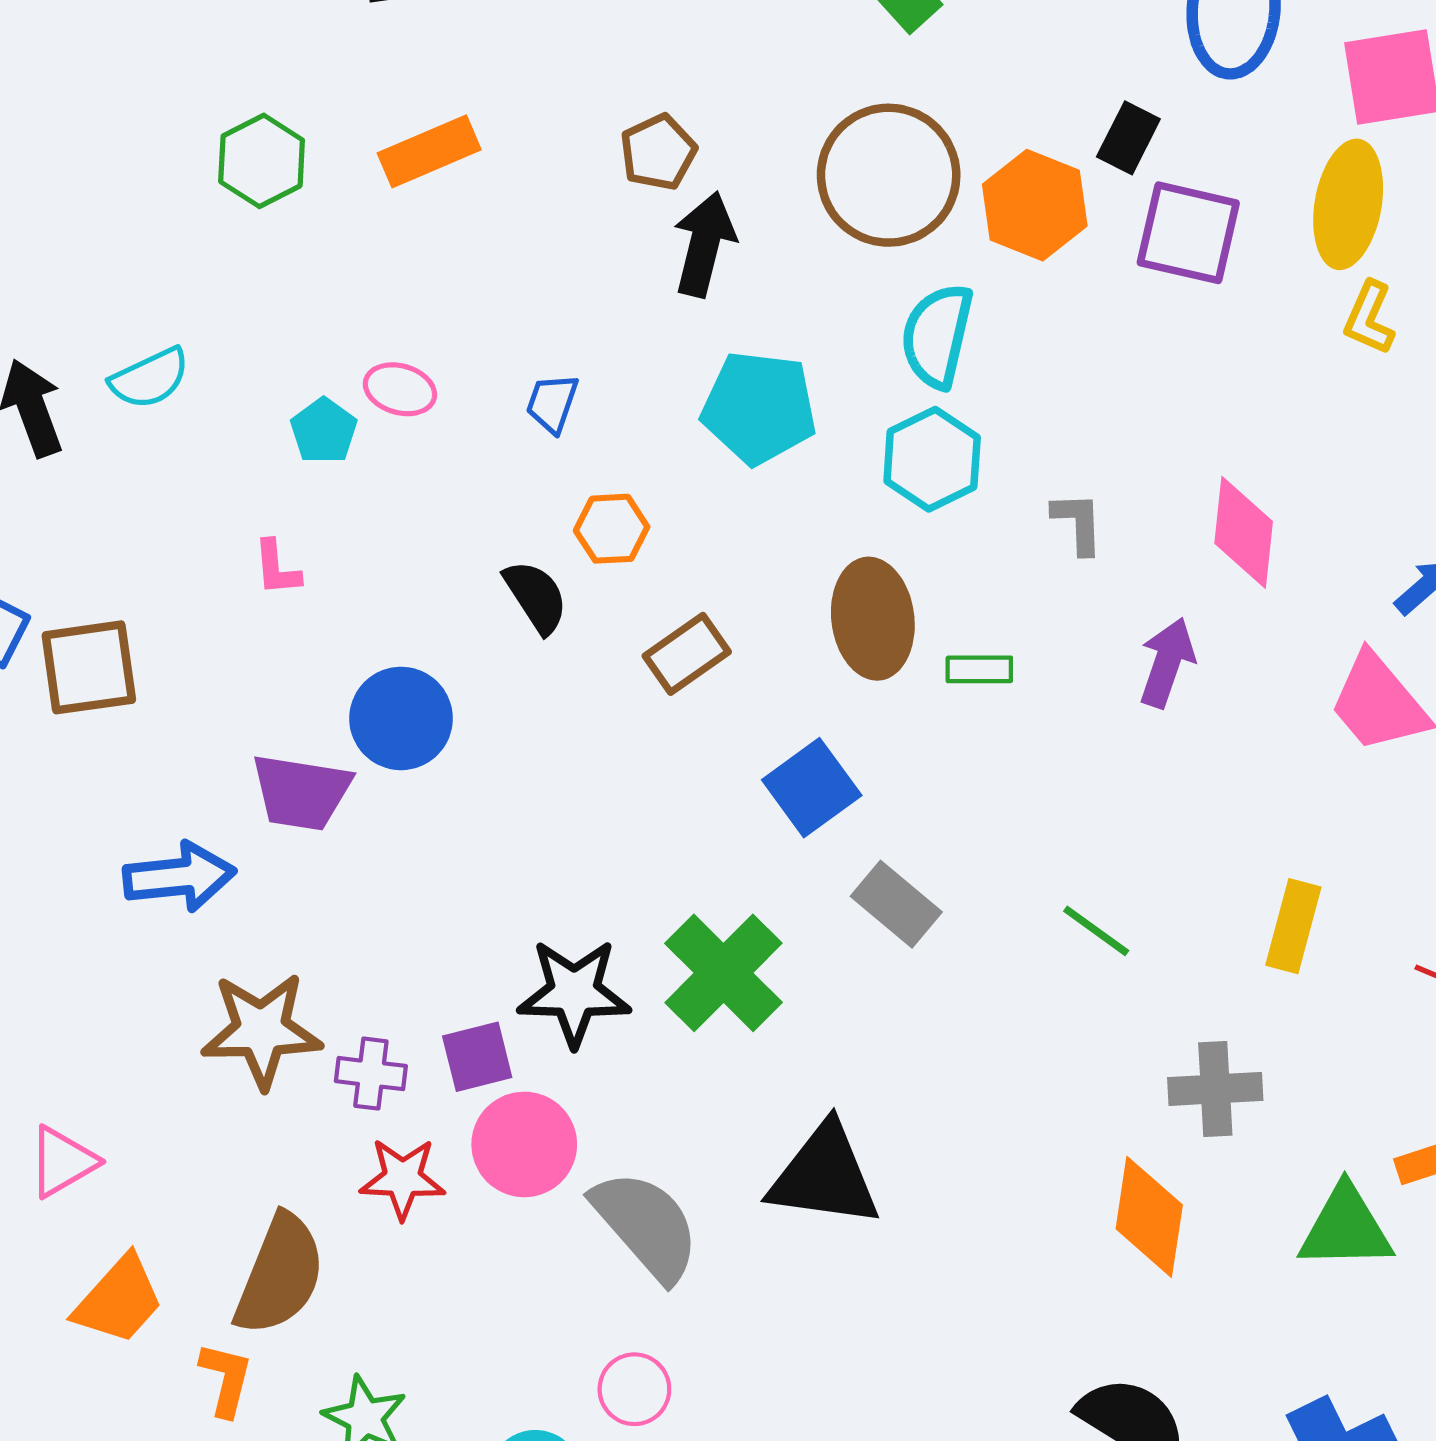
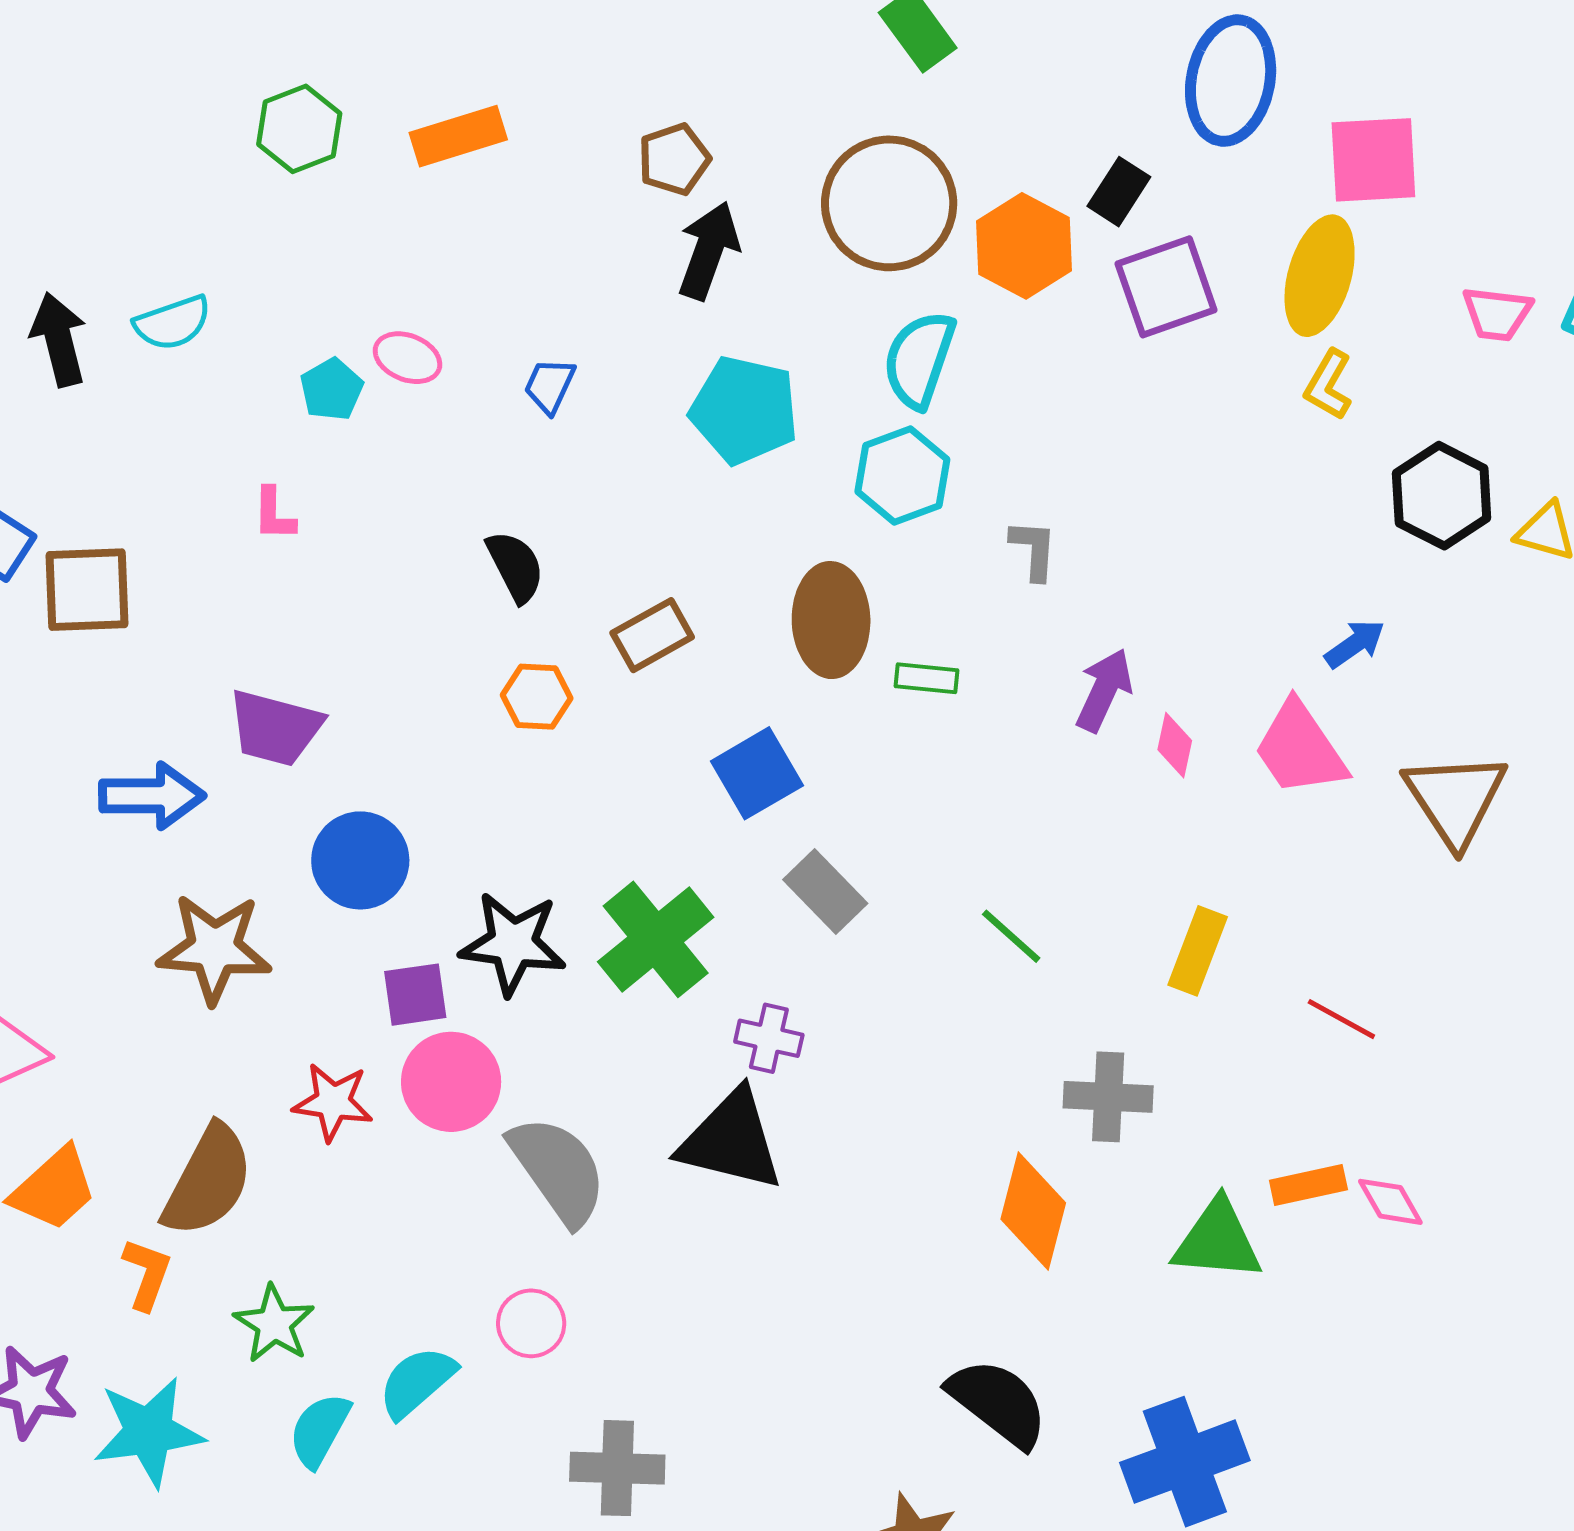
purple square: (1188, 233) -> (1166, 287), turned -38
orange hexagon: (612, 529) -> (537, 697), moved
pink diamond: (1244, 532) -> (1175, 745), moved, size x0.6
blue circle: (401, 718) -> (360, 860), moved
purple cross: (371, 1074) -> (769, 1038), moved

